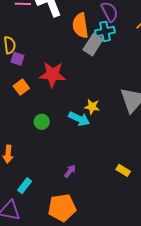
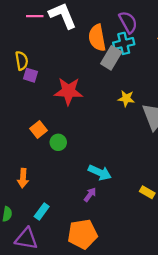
orange square: (21, 87) -> (38, 129), moved
yellow star: (92, 107) -> (126, 99), moved
cyan arrow: (79, 119) -> (100, 173), moved

